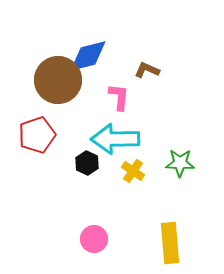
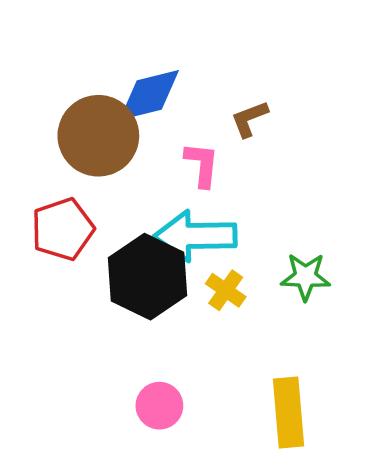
brown L-shape: (147, 70) -> (249, 119), turned -45
black hexagon: (87, 163) -> (148, 277), size x2.0

